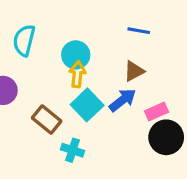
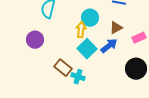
cyan circle: (76, 55) -> (90, 18), moved
pink rectangle: (156, 111) -> (139, 38), moved
brown rectangle: (47, 120) -> (63, 68), moved

